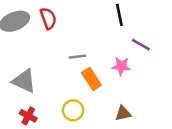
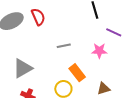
orange rectangle: (91, 79) -> (77, 73), moved
gray triangle: (24, 81) -> (23, 68), turned -50

